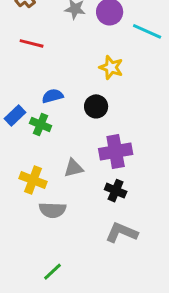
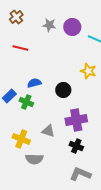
yellow star: (111, 67) -> (88, 71), moved
gray triangle: (74, 168) -> (48, 131), turned 32

